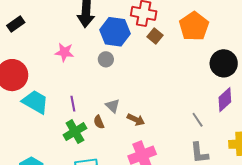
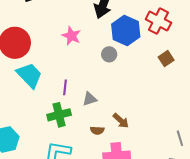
brown square: (155, 36) -> (166, 59), moved
gray triangle: (113, 106) -> (90, 99), moved, turned 42
brown semicircle: (99, 122) -> (97, 130), moved, turned -80

